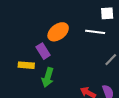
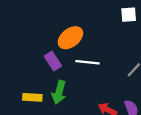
white line: (95, 32) -> (88, 62), moved
yellow rectangle: (26, 65) -> (32, 97), moved

